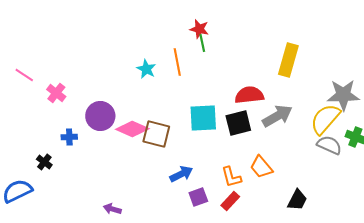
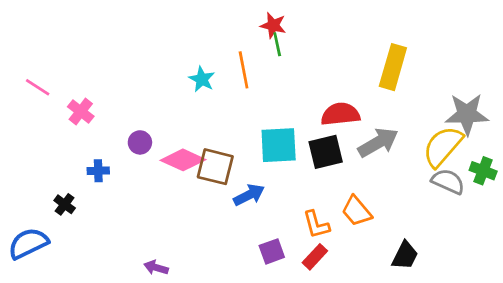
purple circle: (100, 116) -> (140, 142), size x0.6
blue arrow: (181, 174) -> (249, 195), moved

